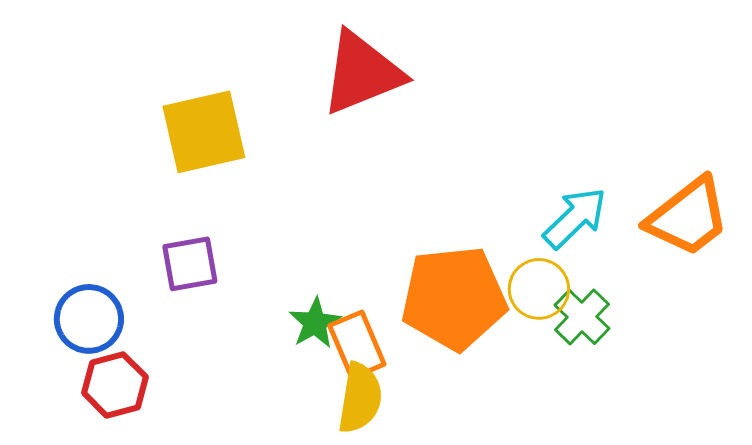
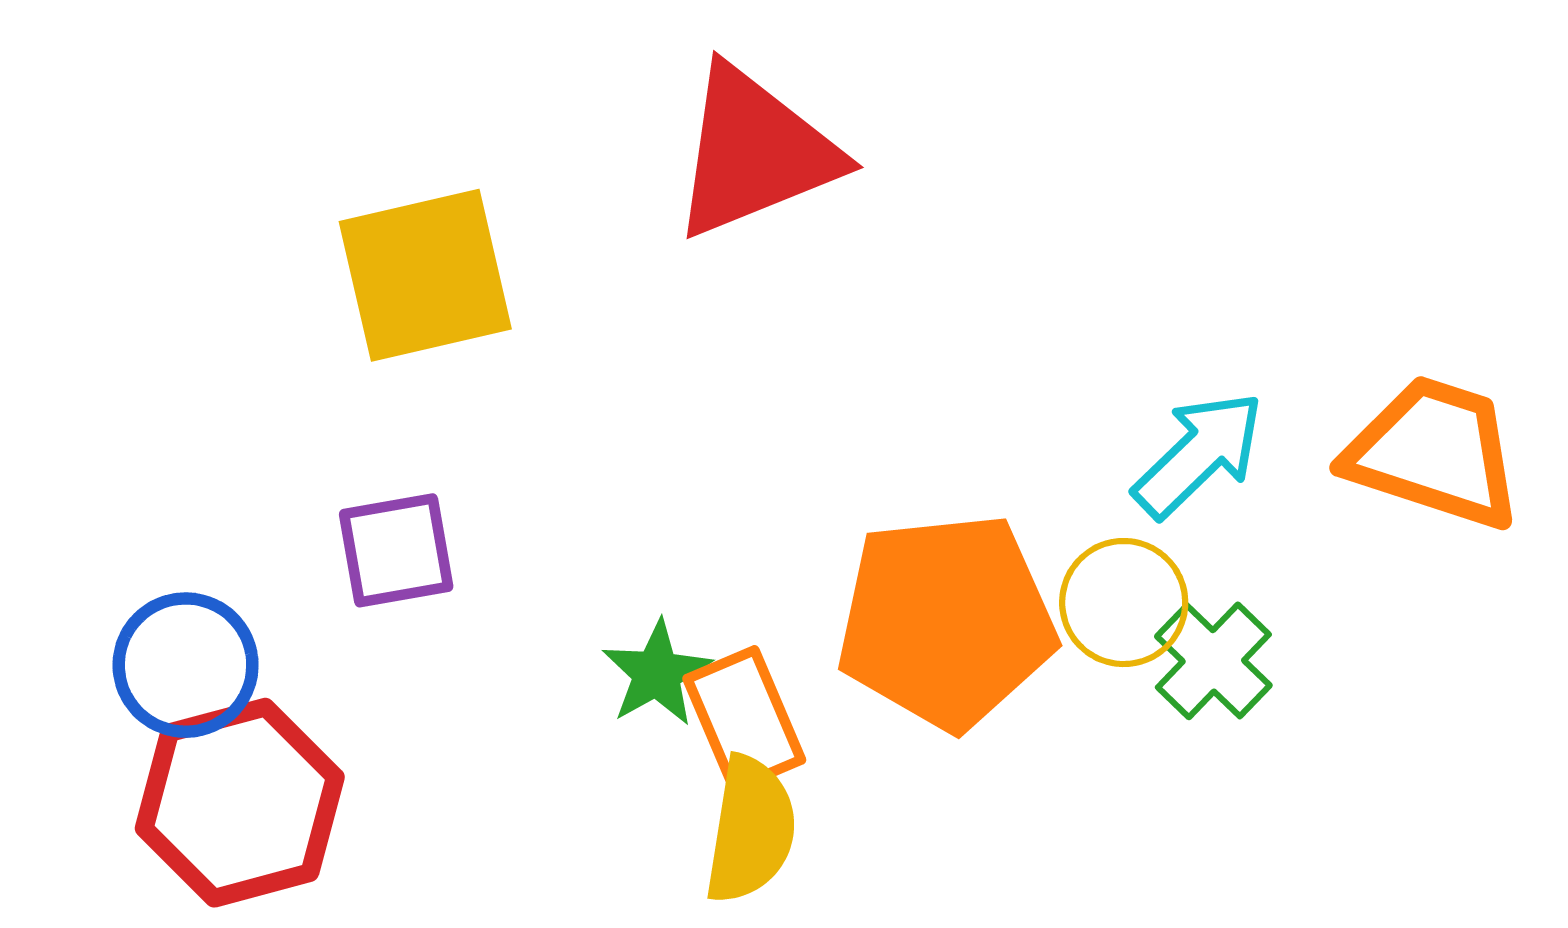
orange trapezoid: (688, 217) -> (1434, 452), turned -124
red hexagon: (115, 385) -> (240, 803), size x1.5

